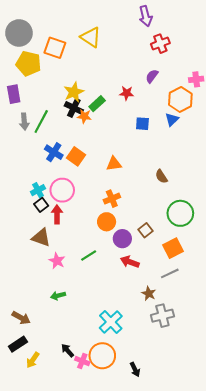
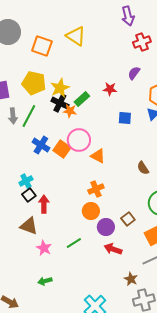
yellow pentagon: (28, 64) -> (34, 83), moved
orange triangle: (114, 164) -> (98, 156), turned 35
pink circle: (62, 190) -> (79, 140), moved

